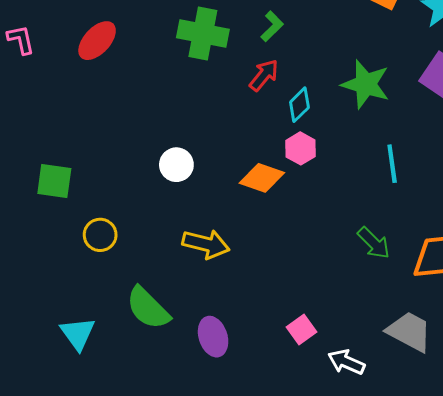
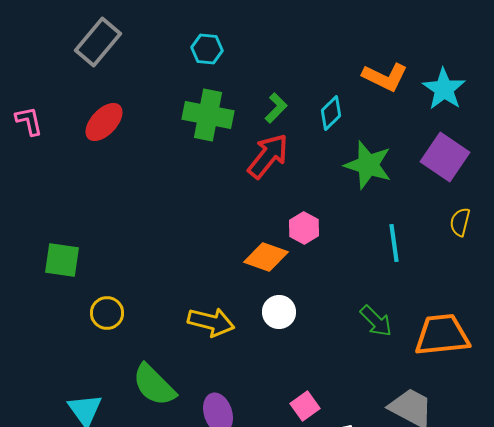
red arrow: (264, 75) -> (268, 156), size x1.4
cyan diamond: (299, 105) -> (331, 113), moved
white circle: (176, 165) -> (279, 312), moved

